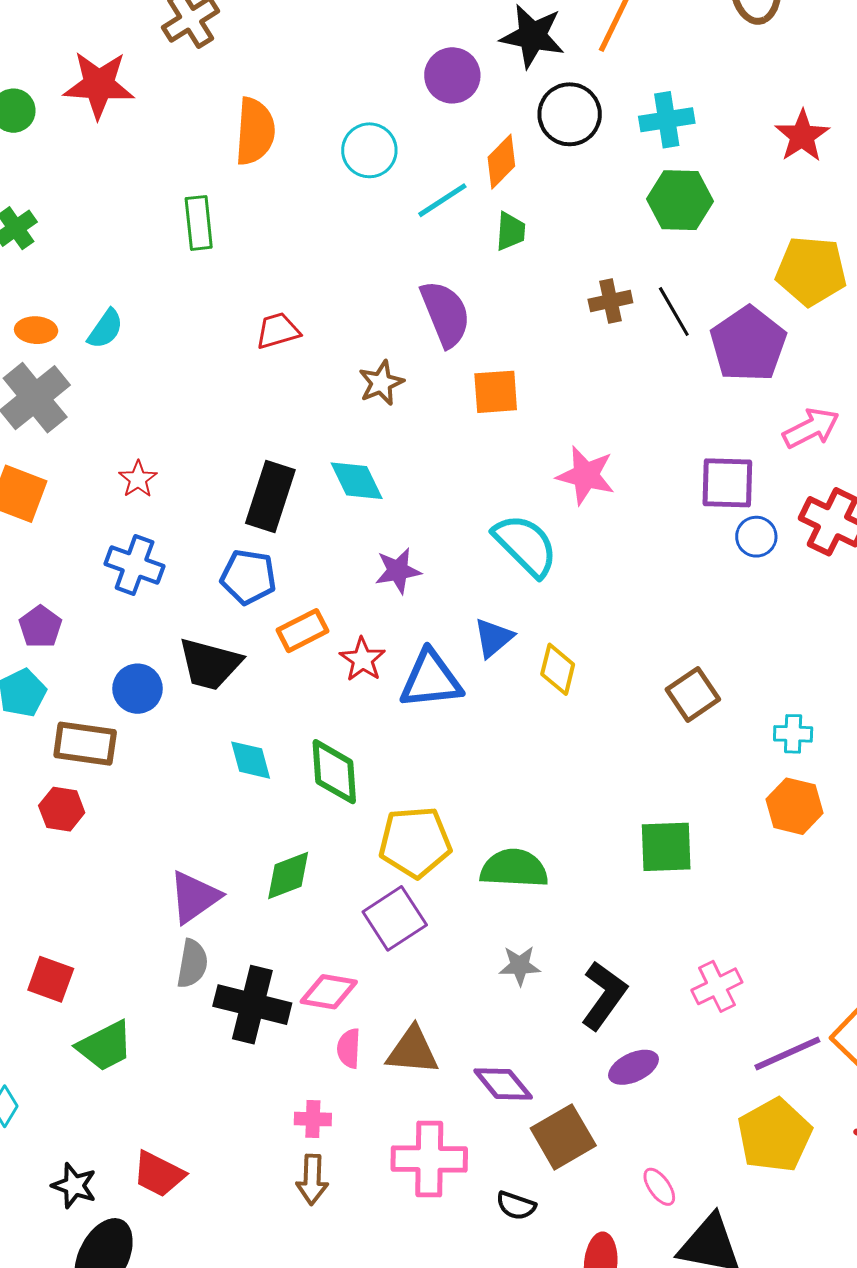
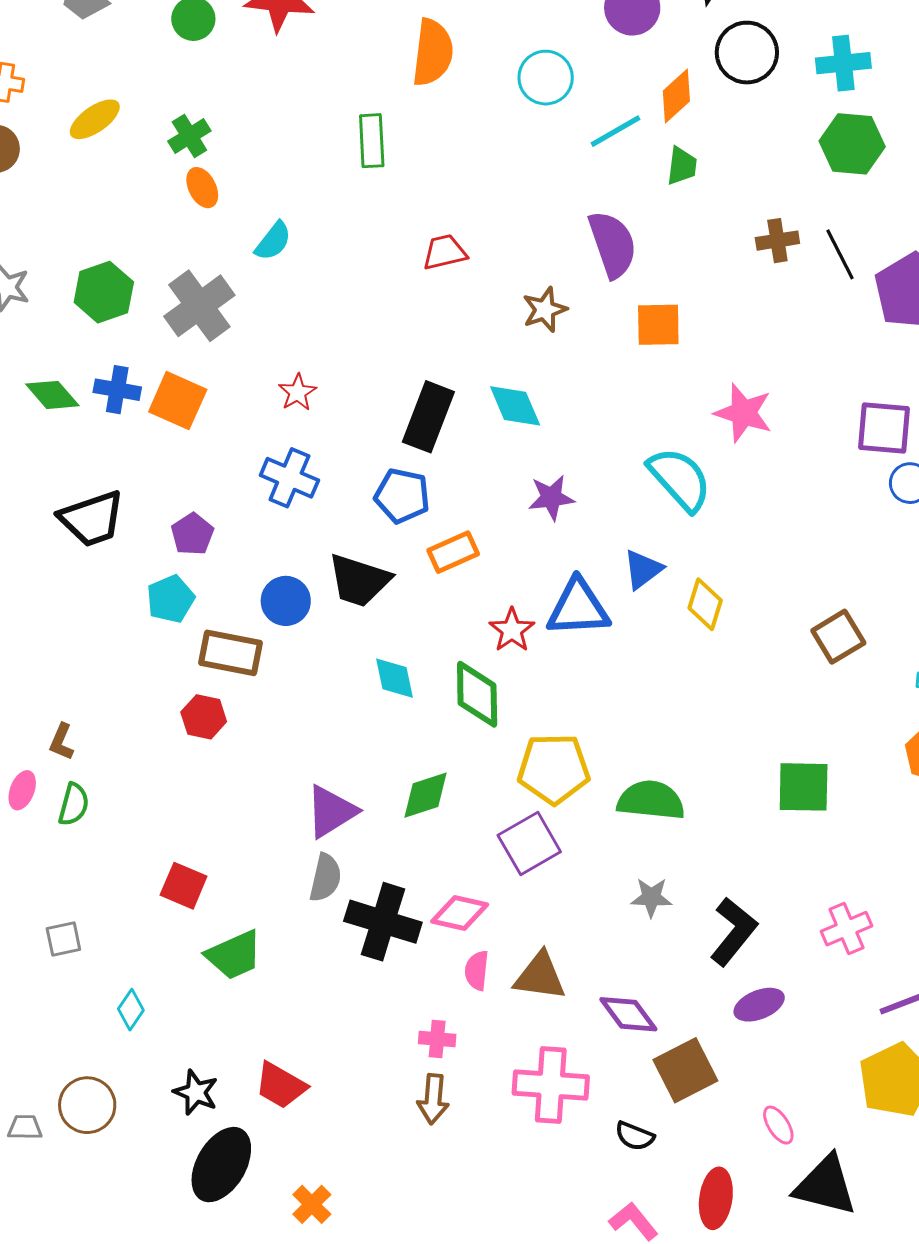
orange ellipse: (36, 330) -> (202, 188), moved, turned 57
red star: (362, 659) -> (512, 630), moved

